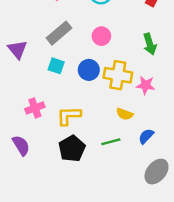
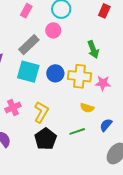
pink circle: (101, 36) -> (53, 30), moved
green arrow: (150, 44) -> (93, 50), moved
cyan square: (56, 66) -> (28, 72), size x1.6
yellow L-shape: (69, 116) -> (41, 112), turned 125

